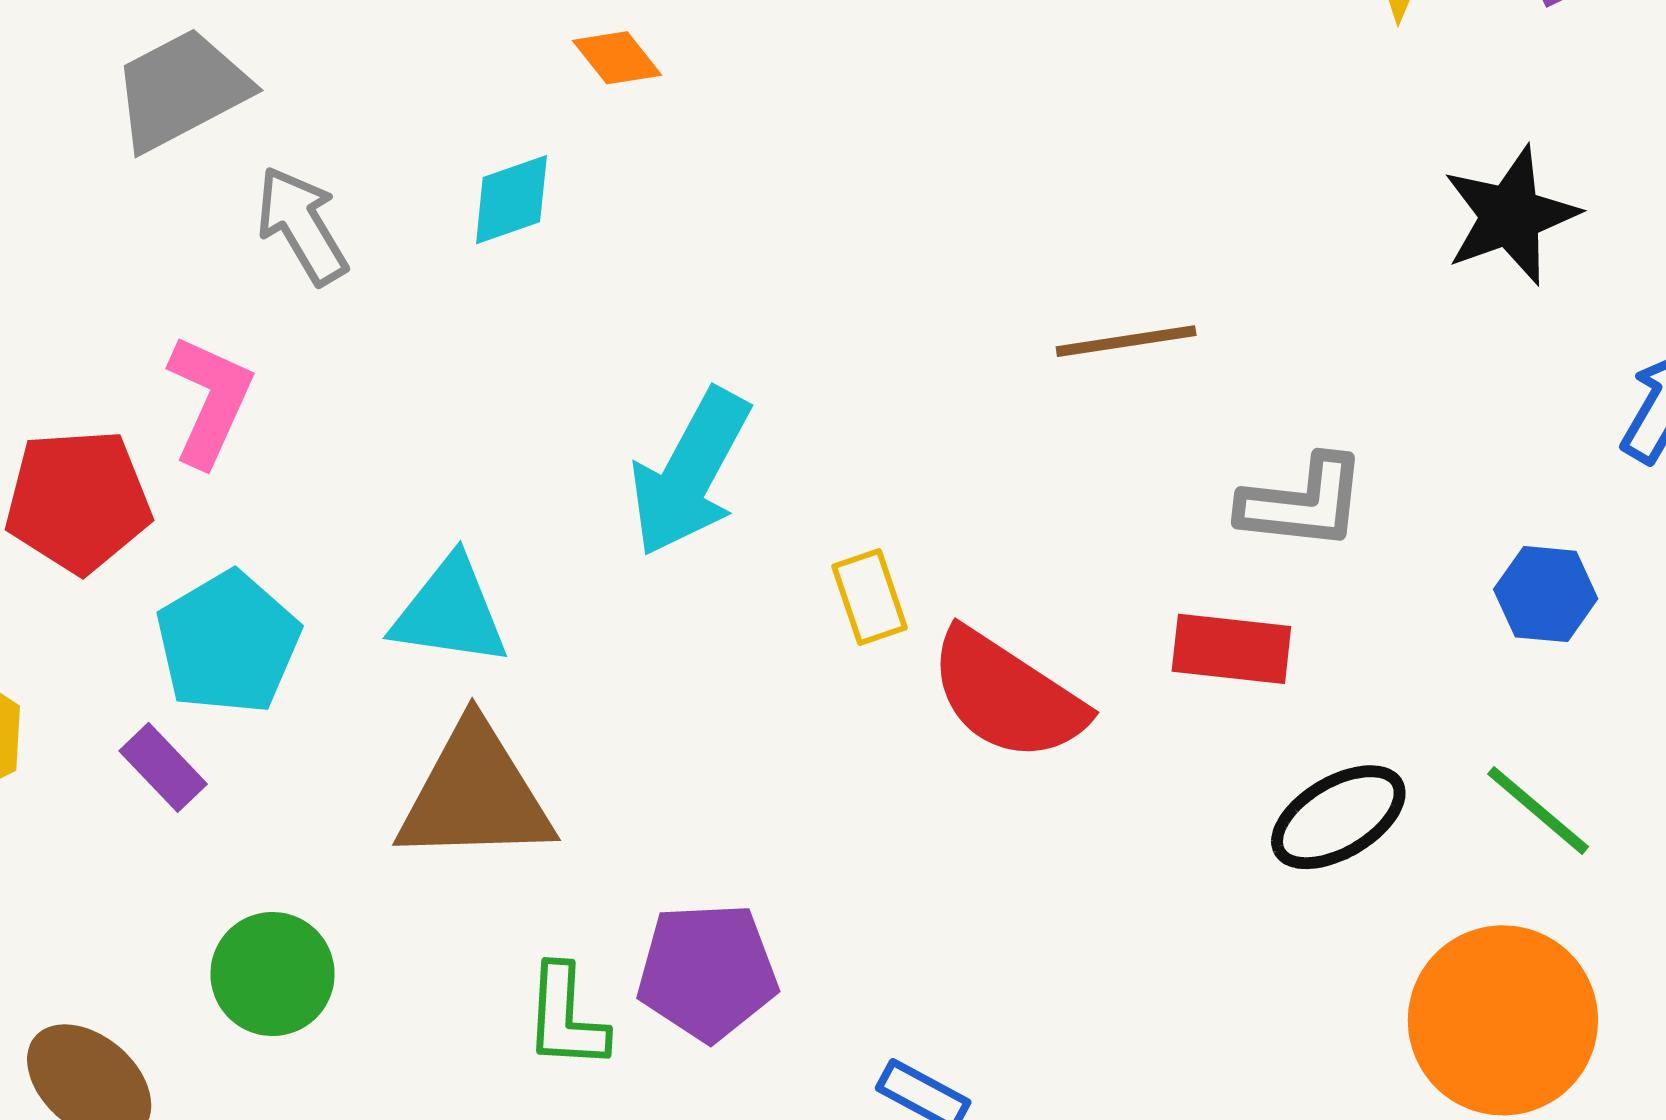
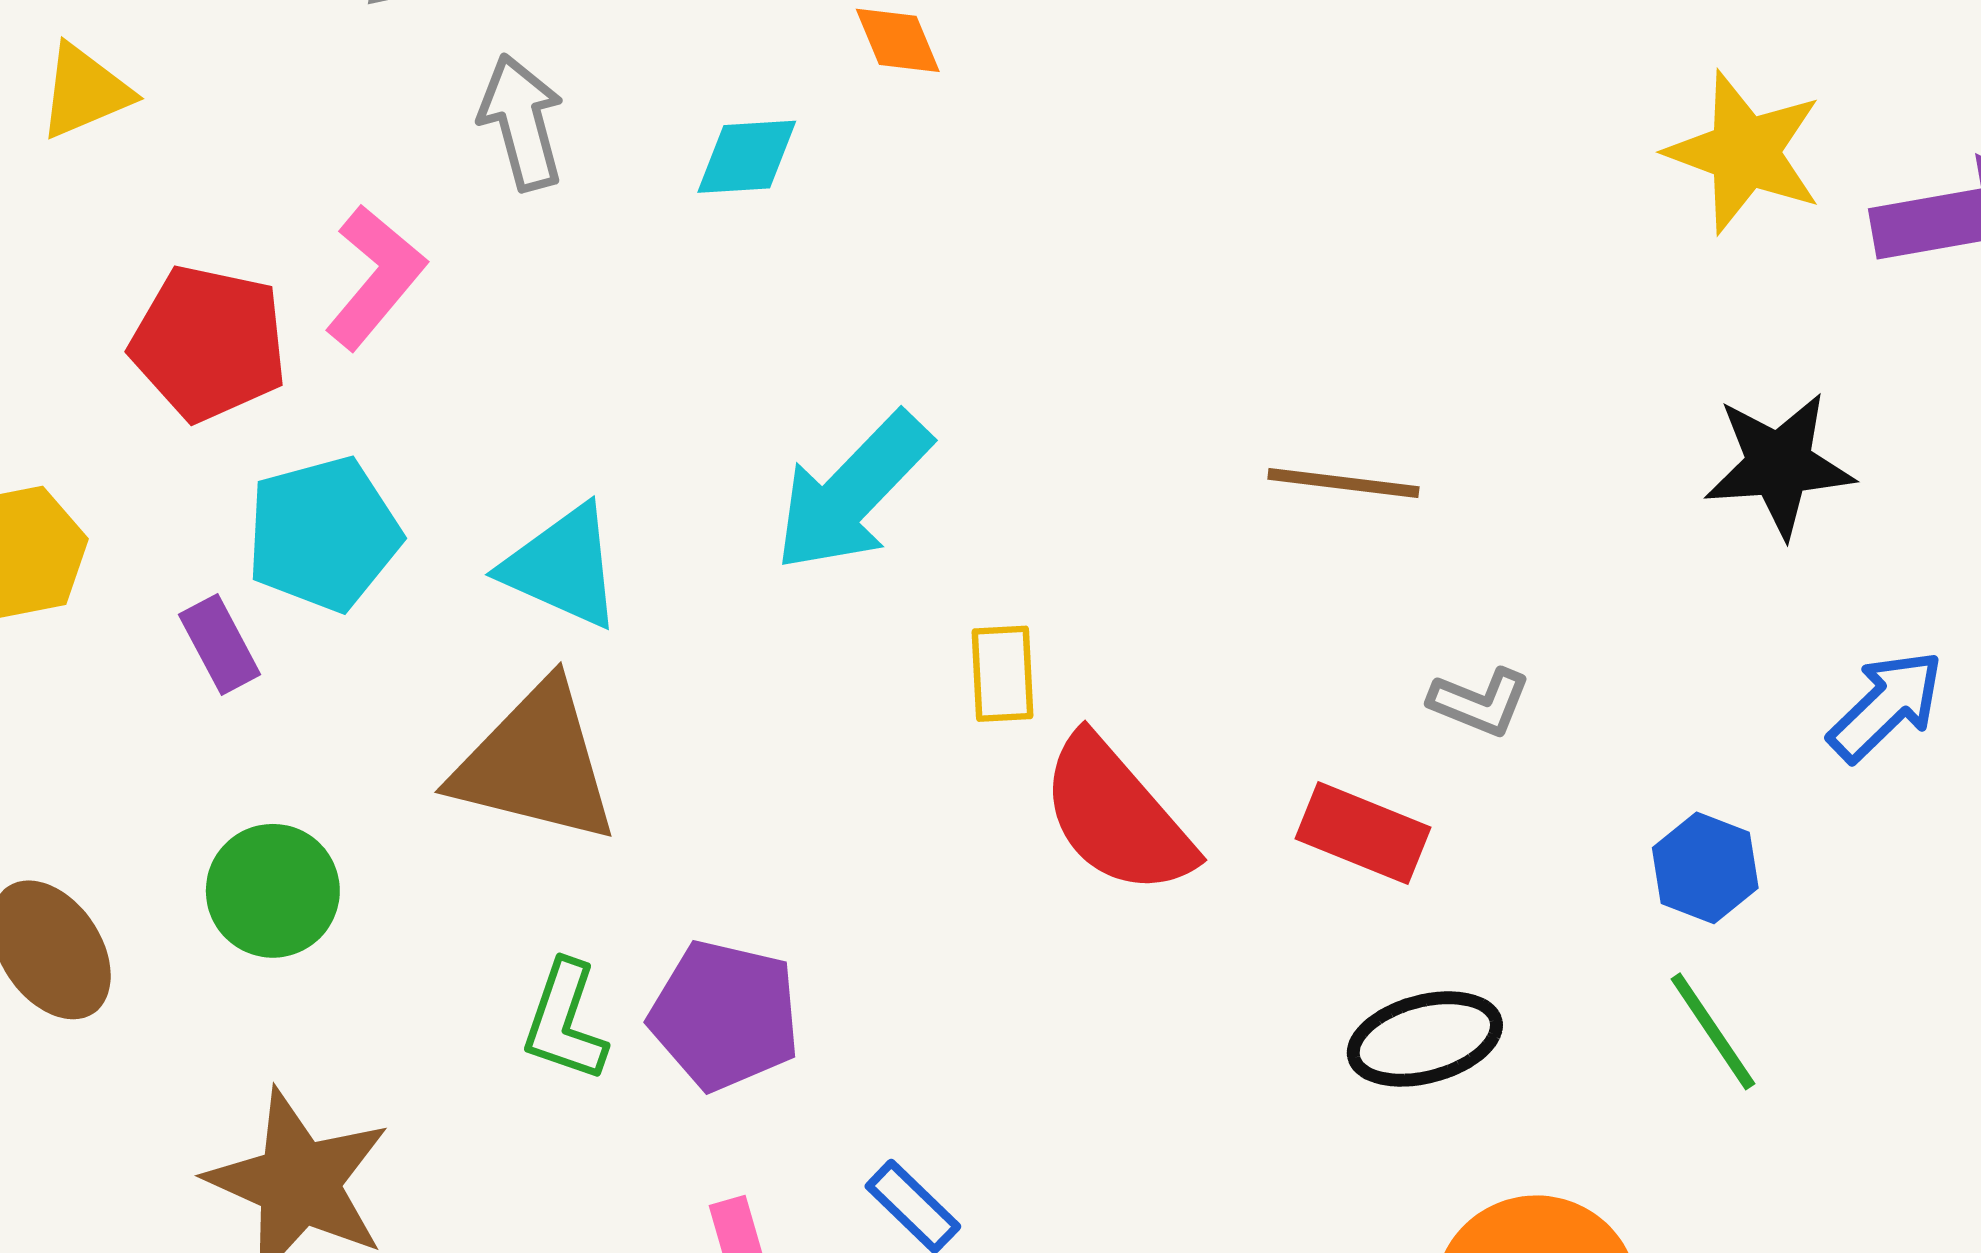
gray L-shape: (1303, 503) -> (1480, 702), size x0.7
green line: (1538, 810) -> (1713, 1031), moved

